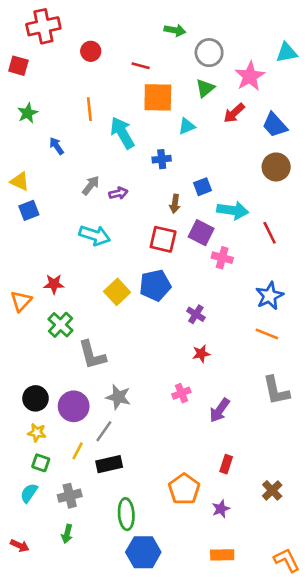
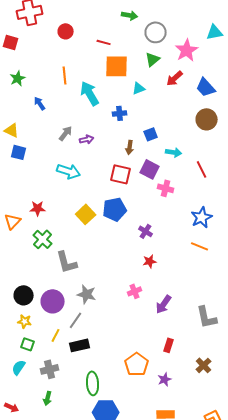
blue square: (29, 210) -> (19, 152), turned 35
cyan arrow: (233, 210) -> (174, 152), size x0.7
gray L-shape: (276, 390) -> (207, 317), moved

